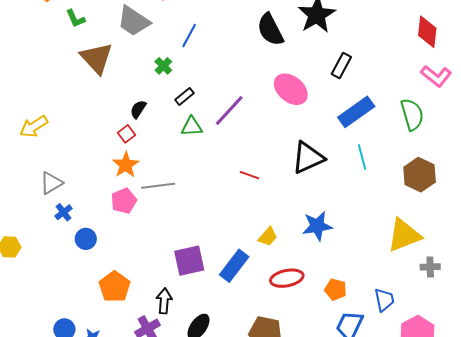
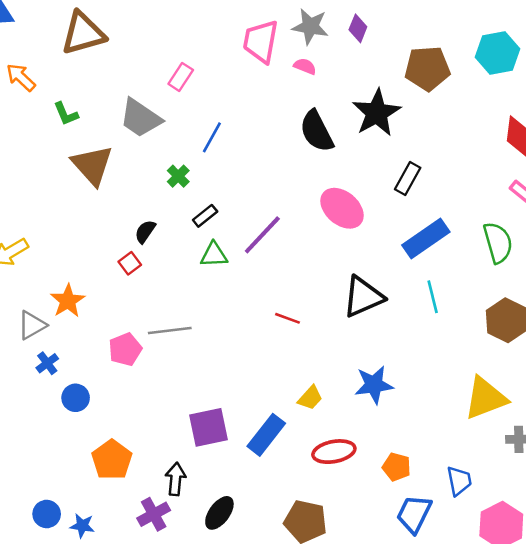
orange star: (126, 165) -> (68, 301), moved

